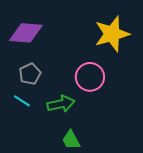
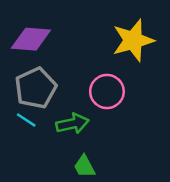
gray pentagon: (30, 74) -> (36, 88), size x1.6

